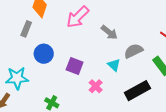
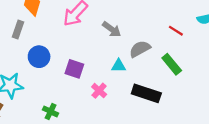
cyan triangle: (114, 65) -> (119, 66), turned -40
black rectangle: (137, 91) -> (146, 93), turned 50

